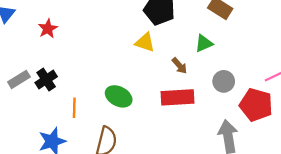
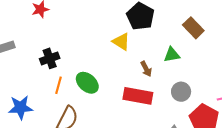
black cross: (46, 80) -> (50, 58), moved
orange line: (74, 108) -> (59, 85), moved

